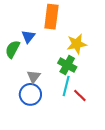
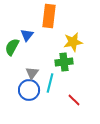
green cross: (67, 65) -> (64, 62), turned -36
cyan line: (66, 86) -> (50, 83), moved
red line: (80, 95) -> (74, 100), moved

